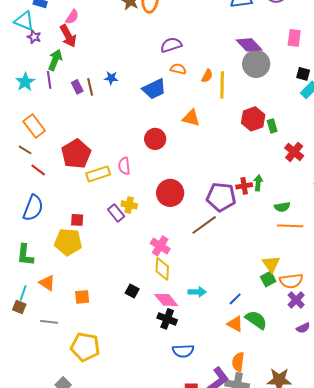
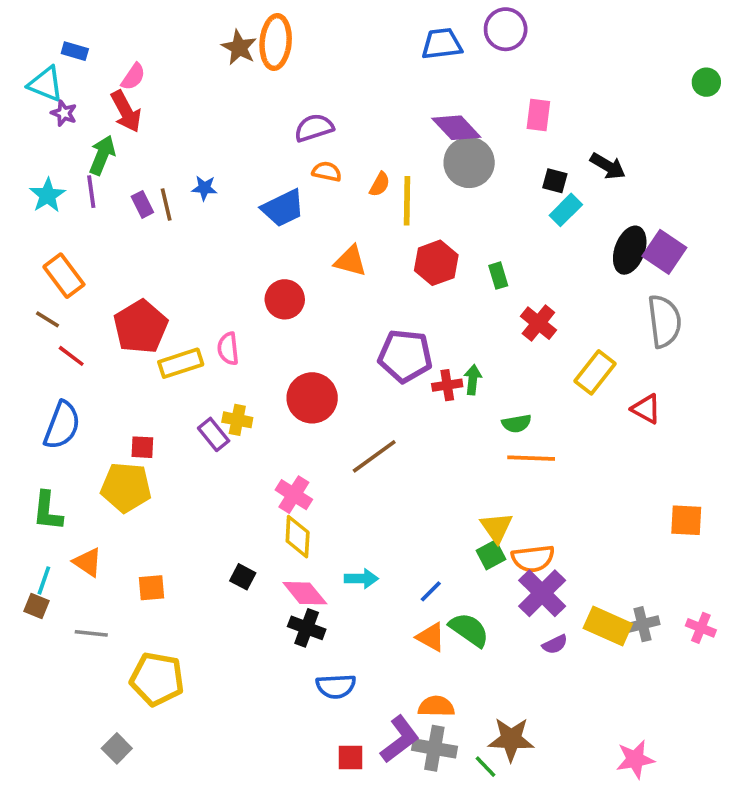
red hexagon: (253, 119) -> (436, 263), moved
purple pentagon: (221, 197) -> (405, 356), moved
purple cross: (296, 300) -> (542, 593), size x1.5
orange semicircle: (238, 362) -> (436, 706), turned 84

